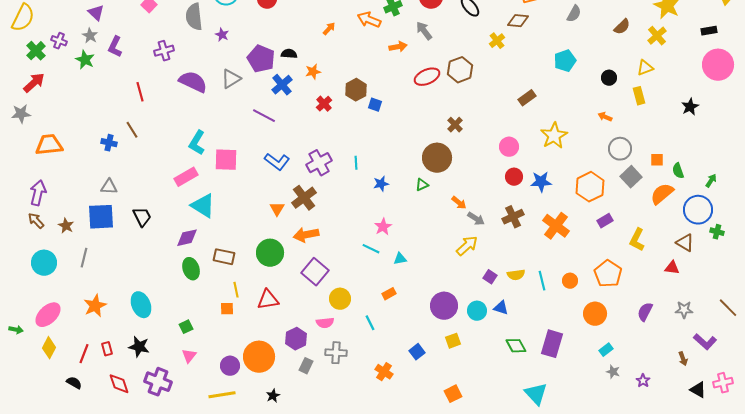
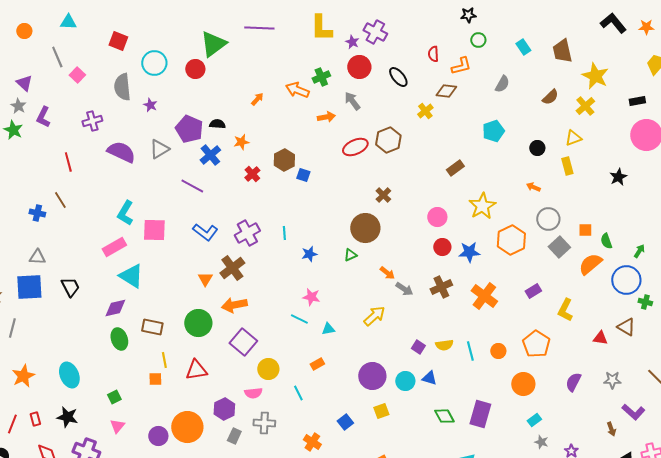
orange hexagon: (590, 187) -> (511, 240), moved
pink star: (383, 227) -> (311, 297), turned -30
brown triangle: (685, 243) -> (626, 327), moved
yellow arrow: (467, 246) -> (374, 316), moved

